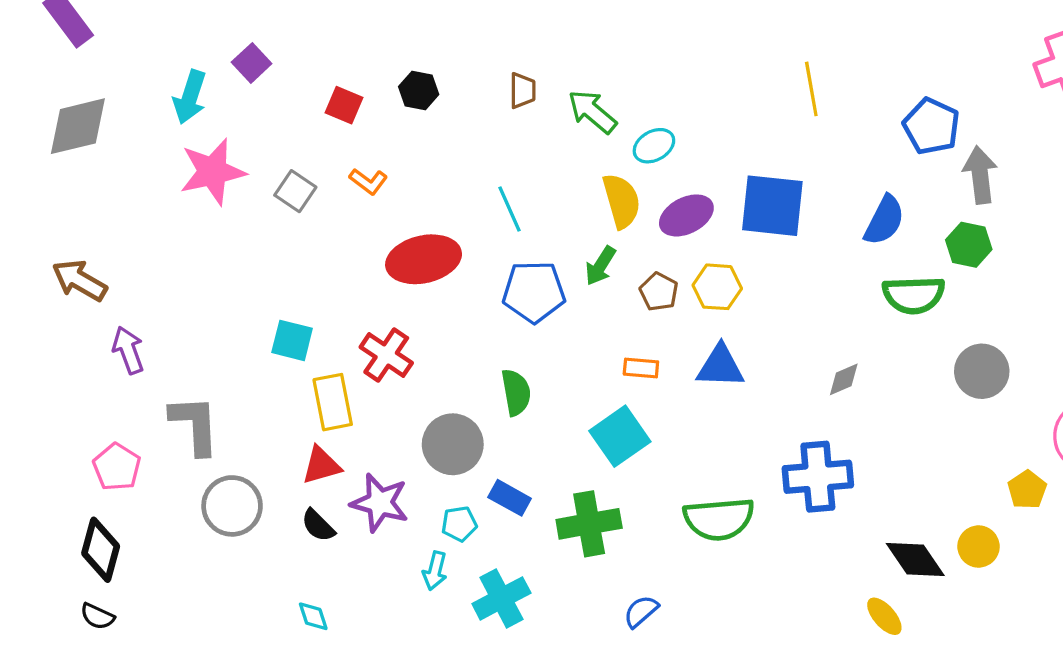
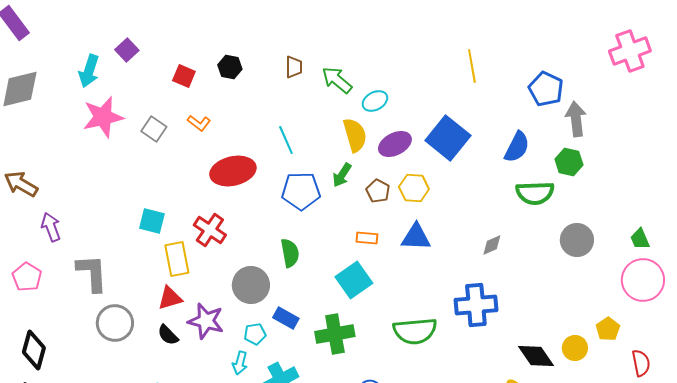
blue square: (772, 206) -> (448, 138), turned 33
pink pentagon: (117, 467) -> (27, 277), moved
yellow pentagon: (1027, 490) -> (608, 329), moved

